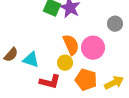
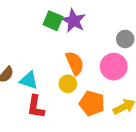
pink circle: (93, 48) -> (114, 67), moved
red L-shape: (50, 82) -> (36, 107), moved, turned 85

